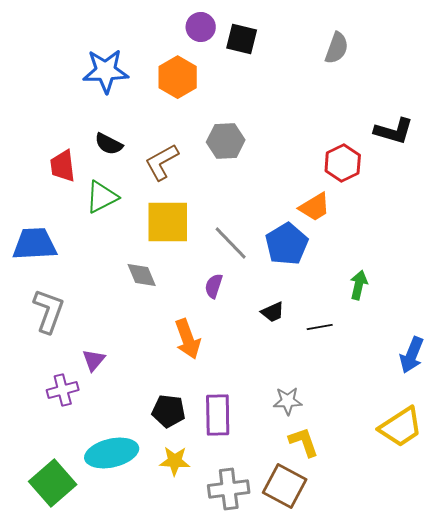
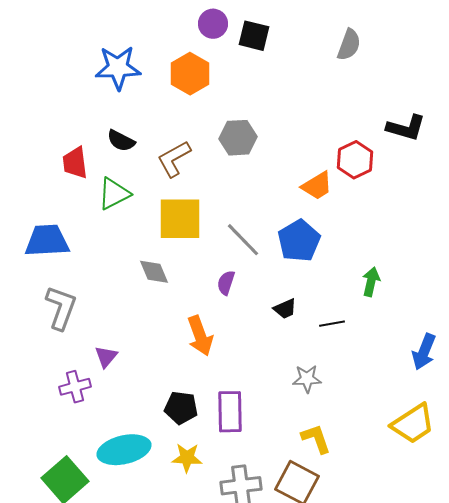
orange trapezoid: (315, 207) -> (317, 186), moved
gray star: (288, 401) -> (307, 379), moved

